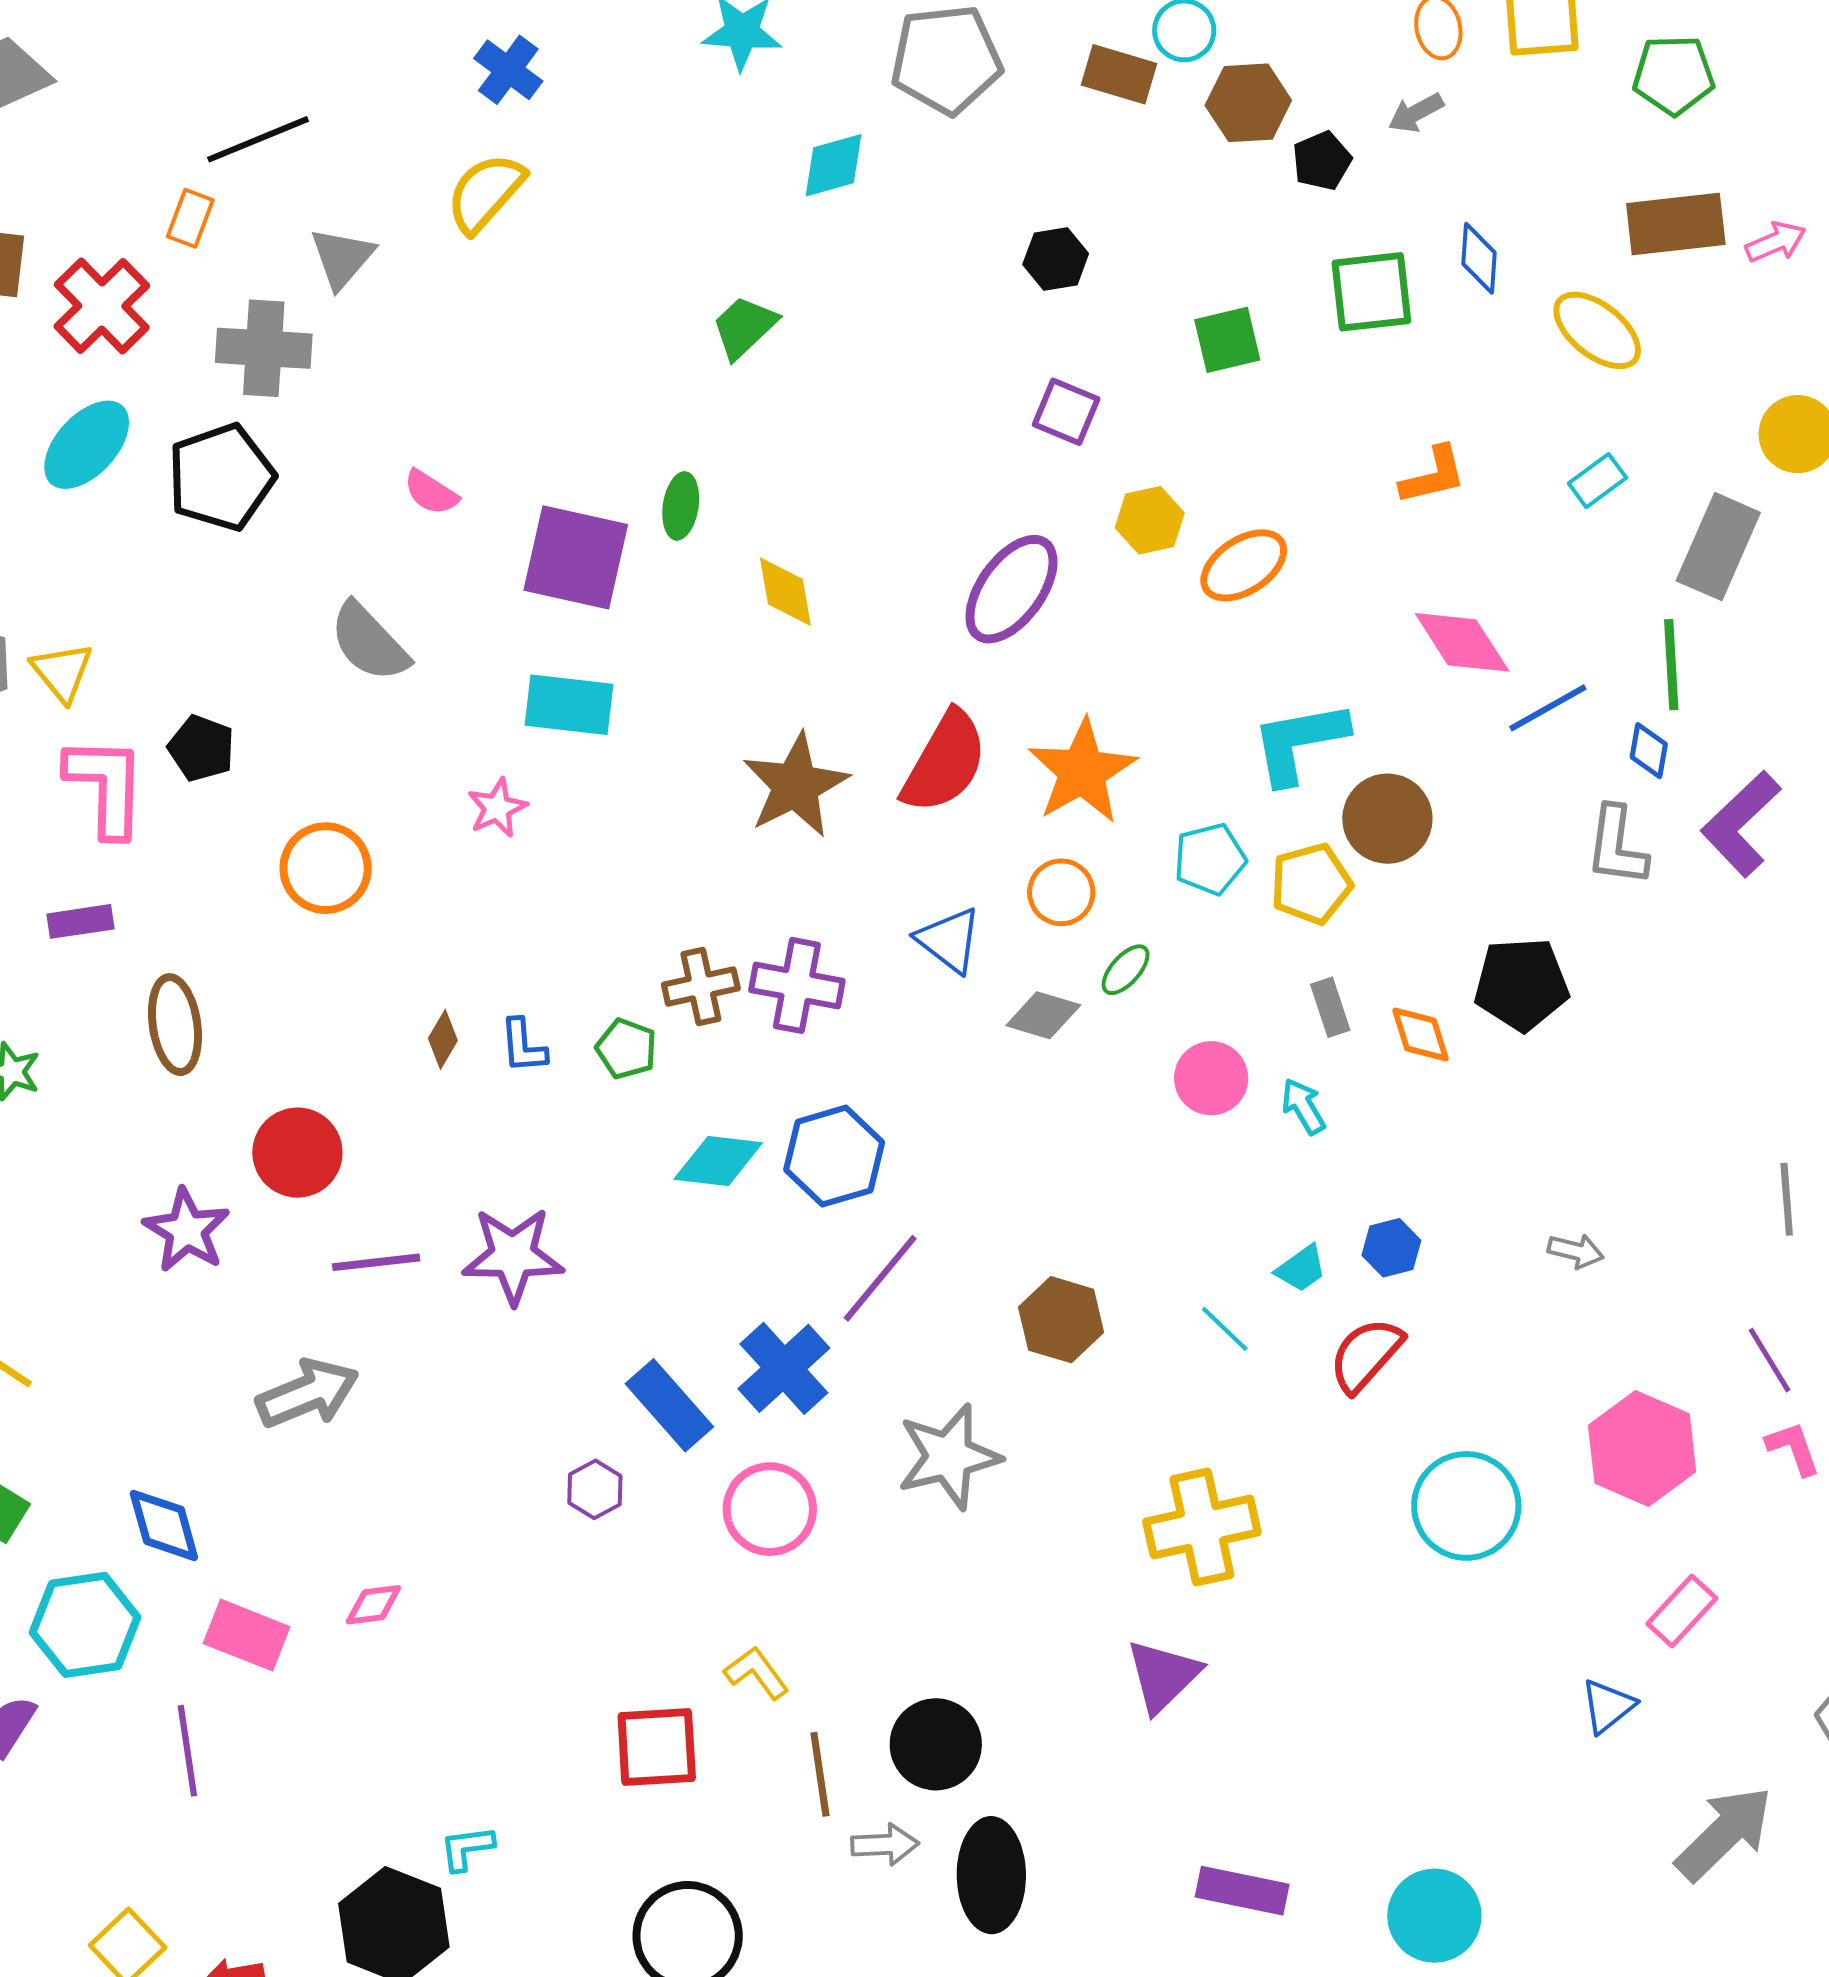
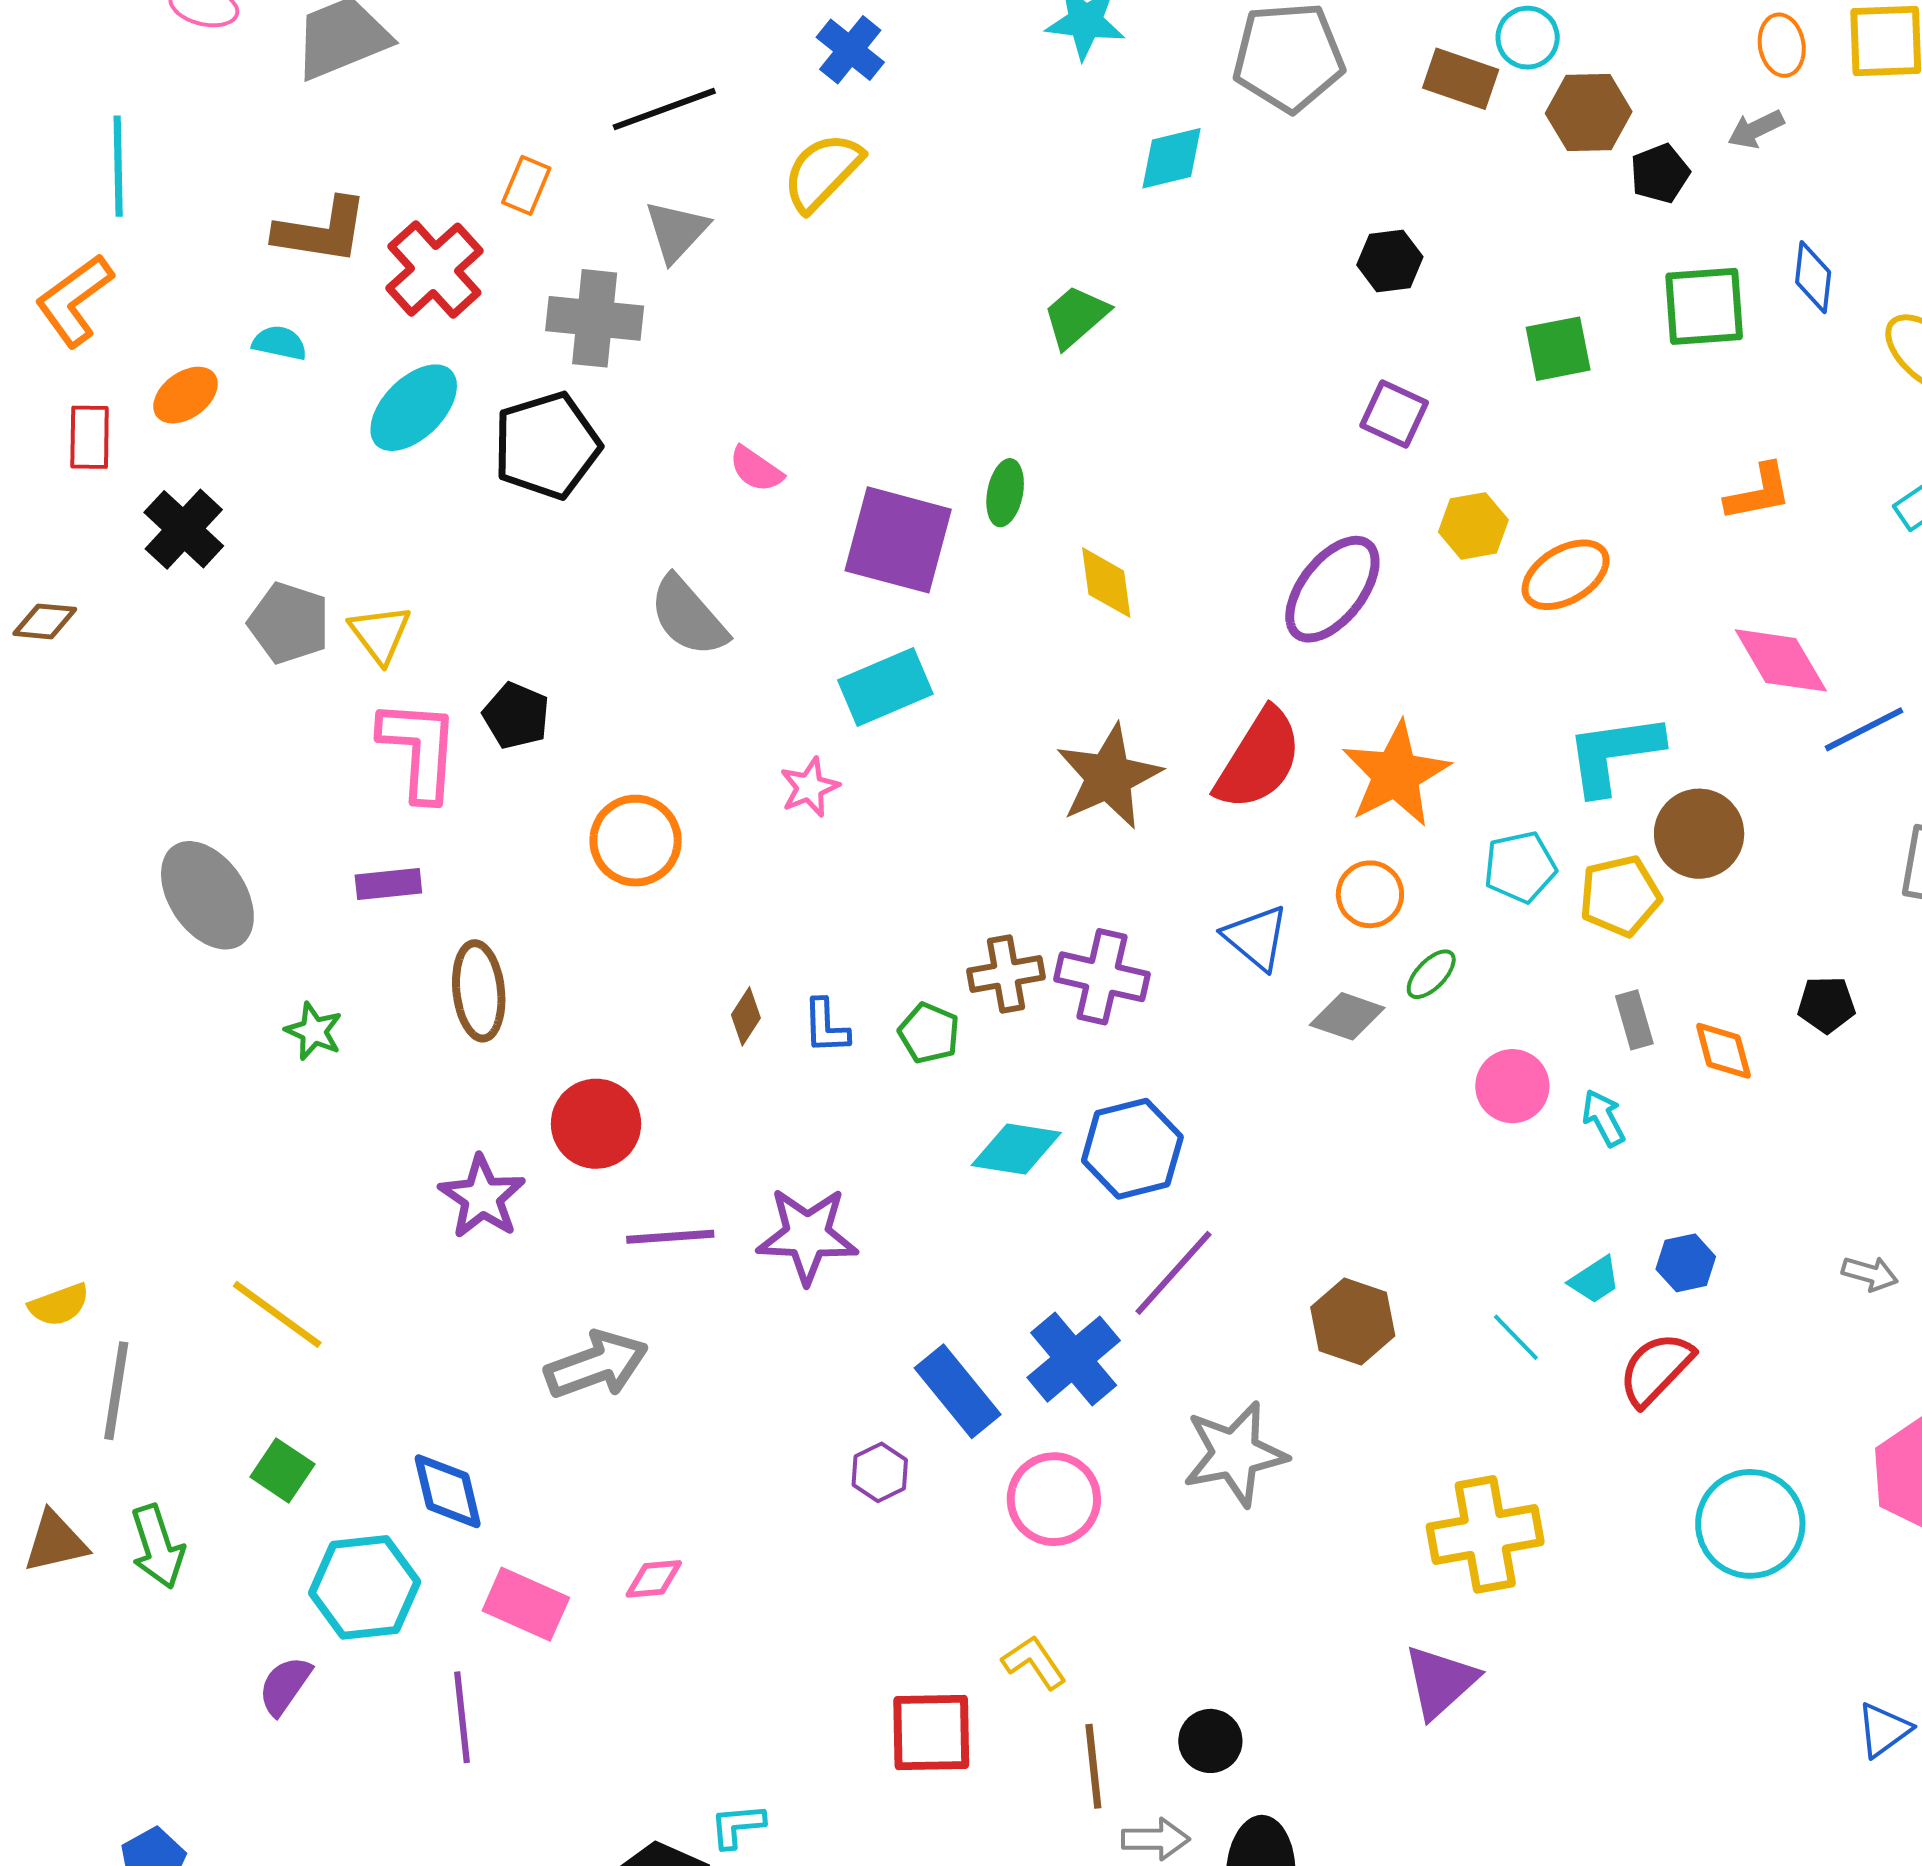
black line: (258, 139) -> (664, 109), moved
cyan rectangle: (569, 705) -> (885, 687), turned -32
black pentagon: (1521, 984) -> (1826, 1005), size x0.6
black circle: (936, 1744) -> (1210, 1741), size x0.7

